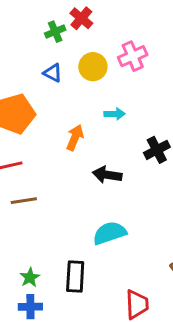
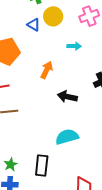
yellow circle: (93, 67) -> (53, 16), moved
cyan arrow: (115, 114) -> (74, 46), moved

